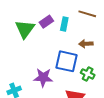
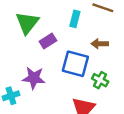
purple rectangle: (46, 22) -> (48, 41), moved
purple star: (43, 78) -> (34, 78), moved

